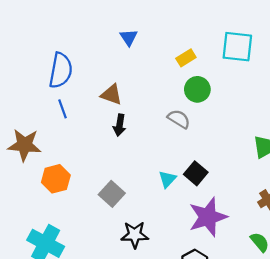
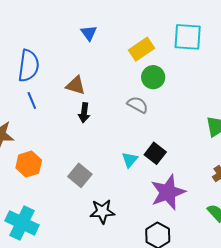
yellow rectangle: (186, 58) -> (142, 49), size x1.4

